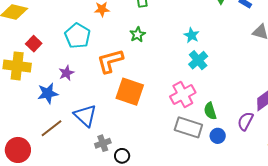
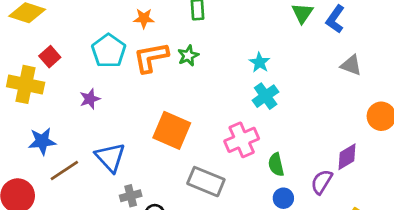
orange L-shape: (110, 61) -> (151, 57), moved
blue star: (48, 93) -> (42, 141), moved
gray rectangle: (188, 127) -> (206, 182), moved

